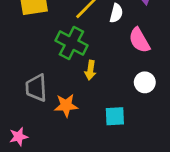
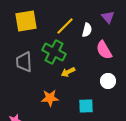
yellow arrow: (90, 70) -> (68, 72), turned 56
gray trapezoid: (36, 88) -> (24, 62), moved

